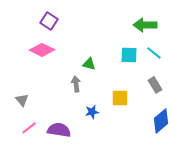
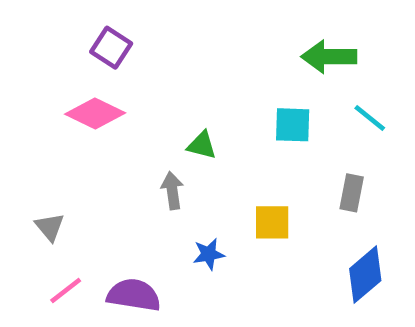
cyan line: (154, 53) -> (370, 118), moved
gray rectangle: (155, 85) -> (352, 193), turned 42

